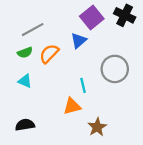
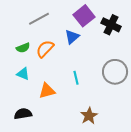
black cross: (125, 15) -> (111, 25), moved
gray line: (33, 30) -> (39, 19), moved
gray circle: (115, 69) -> (115, 72), moved
orange triangle: (72, 106) -> (47, 91), moved

